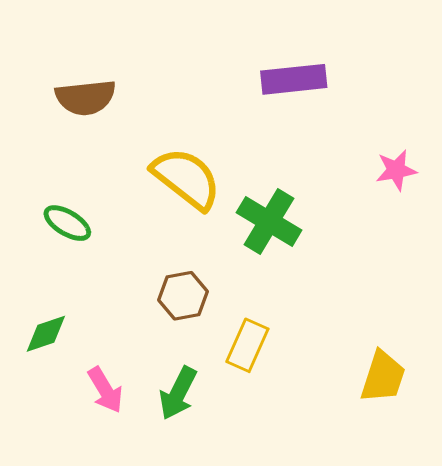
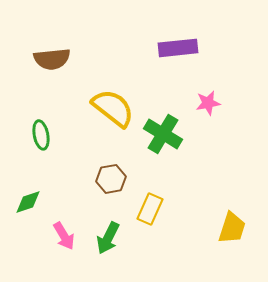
pink star: (396, 170) -> (208, 103), moved
green ellipse: (67, 223) -> (41, 135), turned 48

